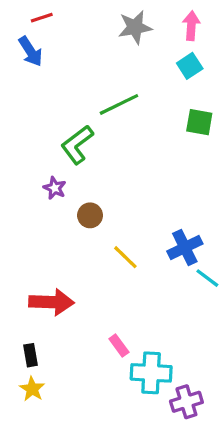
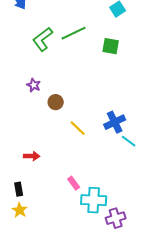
green square: (199, 122) -> (111, 46), moved
green L-shape: (77, 145) -> (43, 39), moved
red arrow: (51, 302) -> (32, 156), size x0.6

